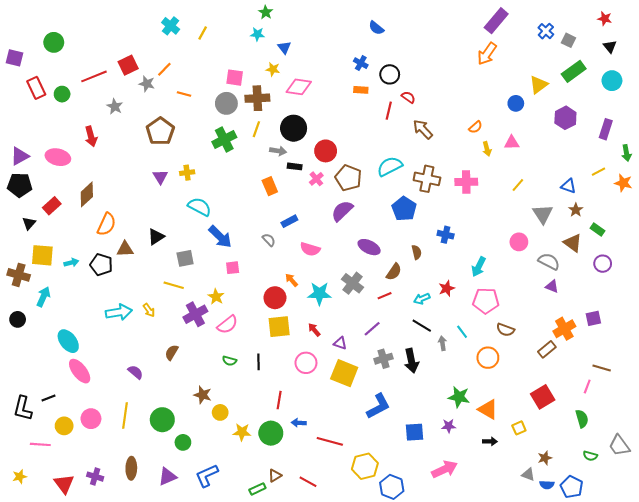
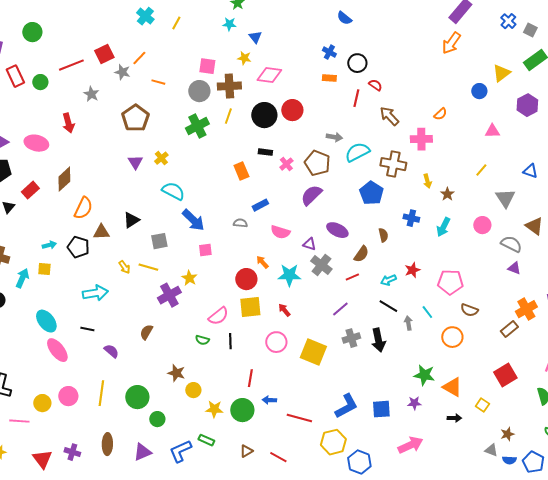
pink triangle: (512, 143) -> (492, 131), moved
yellow arrow: (487, 149) -> (427, 181), moved
gray arrow: (278, 151) -> (334, 137), moved
red circle: (326, 151) -> (292, 110), moved
yellow cross: (187, 173) -> (161, 158), turned -32
pink cross: (466, 182) -> (421, 139), moved
brown star: (576, 210) -> (447, 194), moved
gray semicircle: (269, 240) -> (240, 223), turned -40
yellow square: (42, 255) -> (44, 269), moved, size x0.6
cyan arrow: (479, 267) -> (443, 227), moved
yellow arrow: (149, 310) -> (124, 267), moved
pink semicircle: (227, 325) -> (218, 316), moved
purple triangle: (340, 343) -> (309, 244), moved
black line: (49, 398) -> (87, 329), moved, turned 32
blue L-shape: (378, 406) -> (346, 406), moved
yellow square: (519, 428) -> (482, 405), turned -32
green rectangle: (257, 489) -> (206, 440), moved, turned 49

